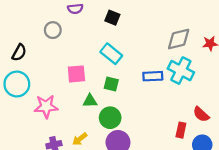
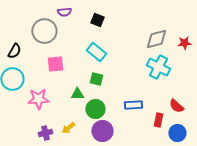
gray circle: (53, 30) -> (44, 31), size x1.6
pink square: (76, 74) -> (55, 64), moved
blue rectangle: (153, 76) -> (133, 105), moved

